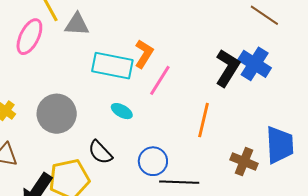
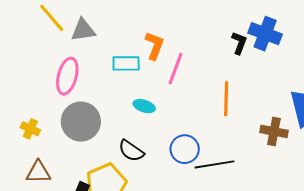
pink ellipse: (29, 37) -> (67, 76), moved
cyan rectangle: (112, 66) -> (126, 63), size x0.7
black L-shape: (227, 68) -> (239, 43), size x0.6

